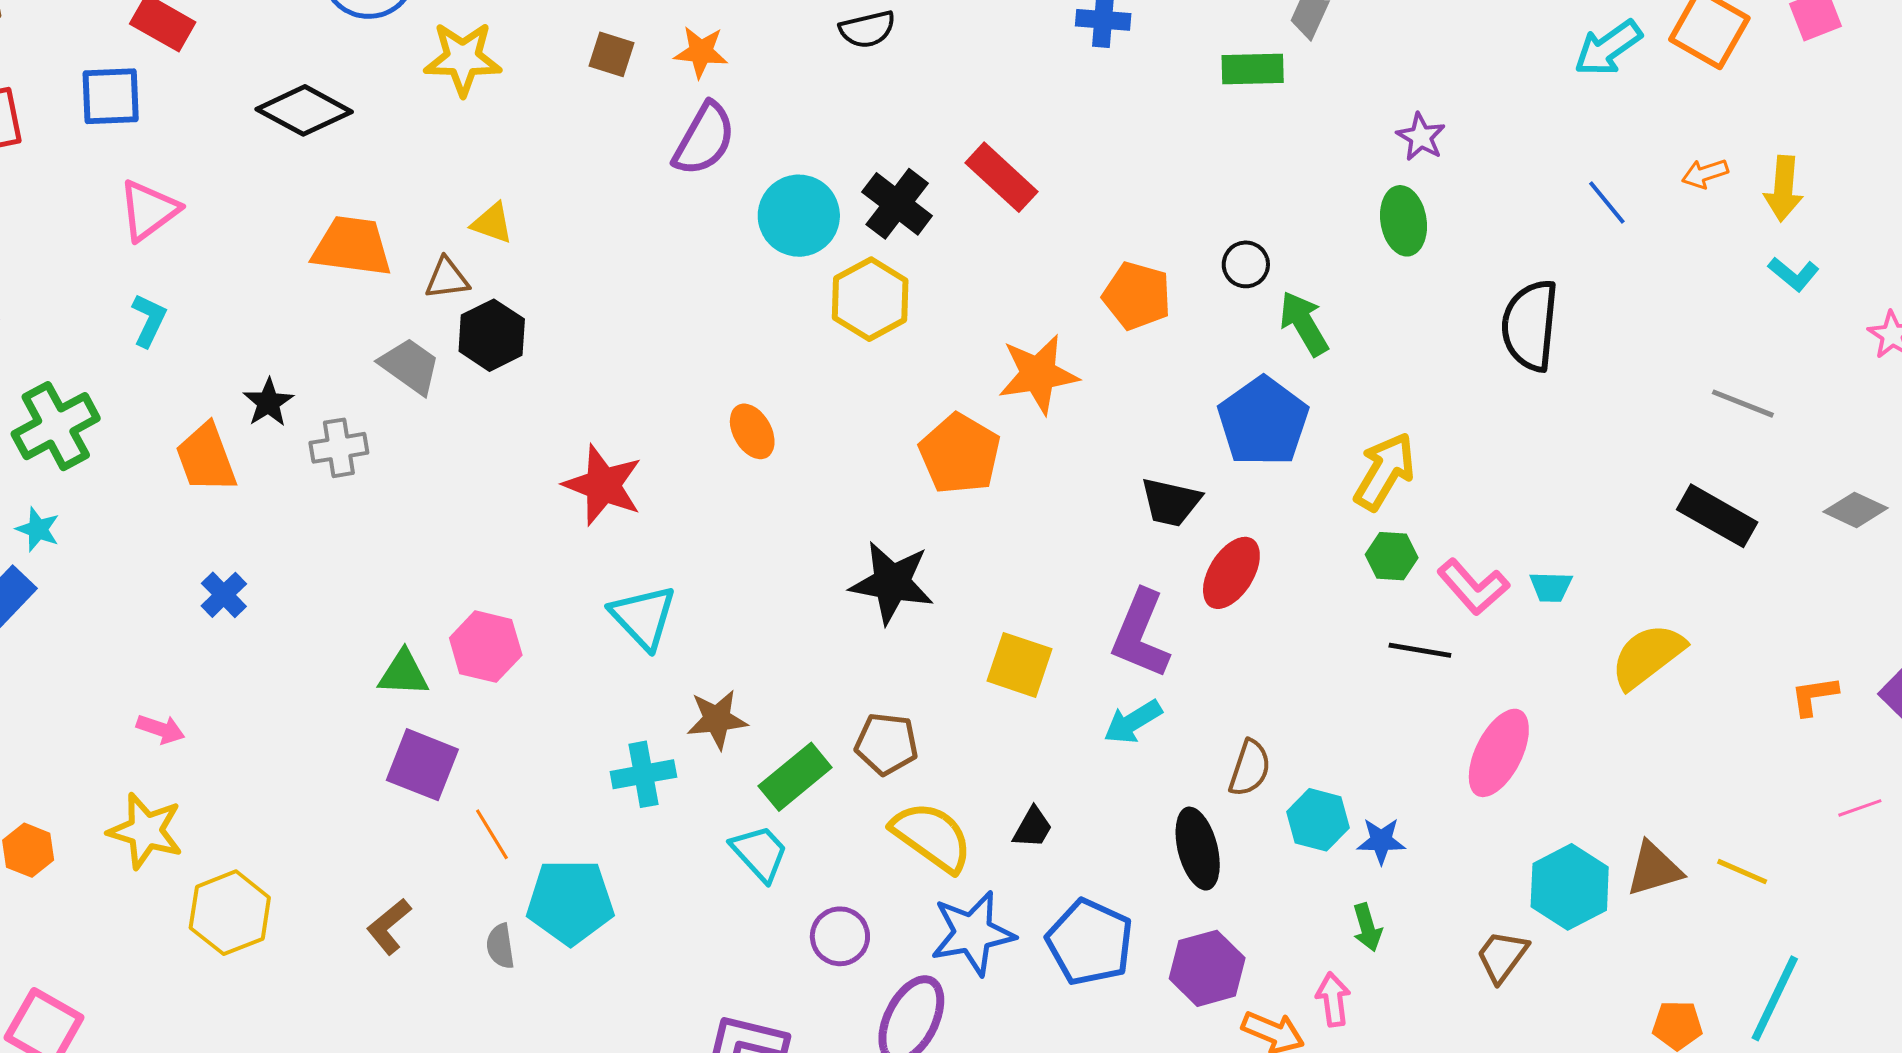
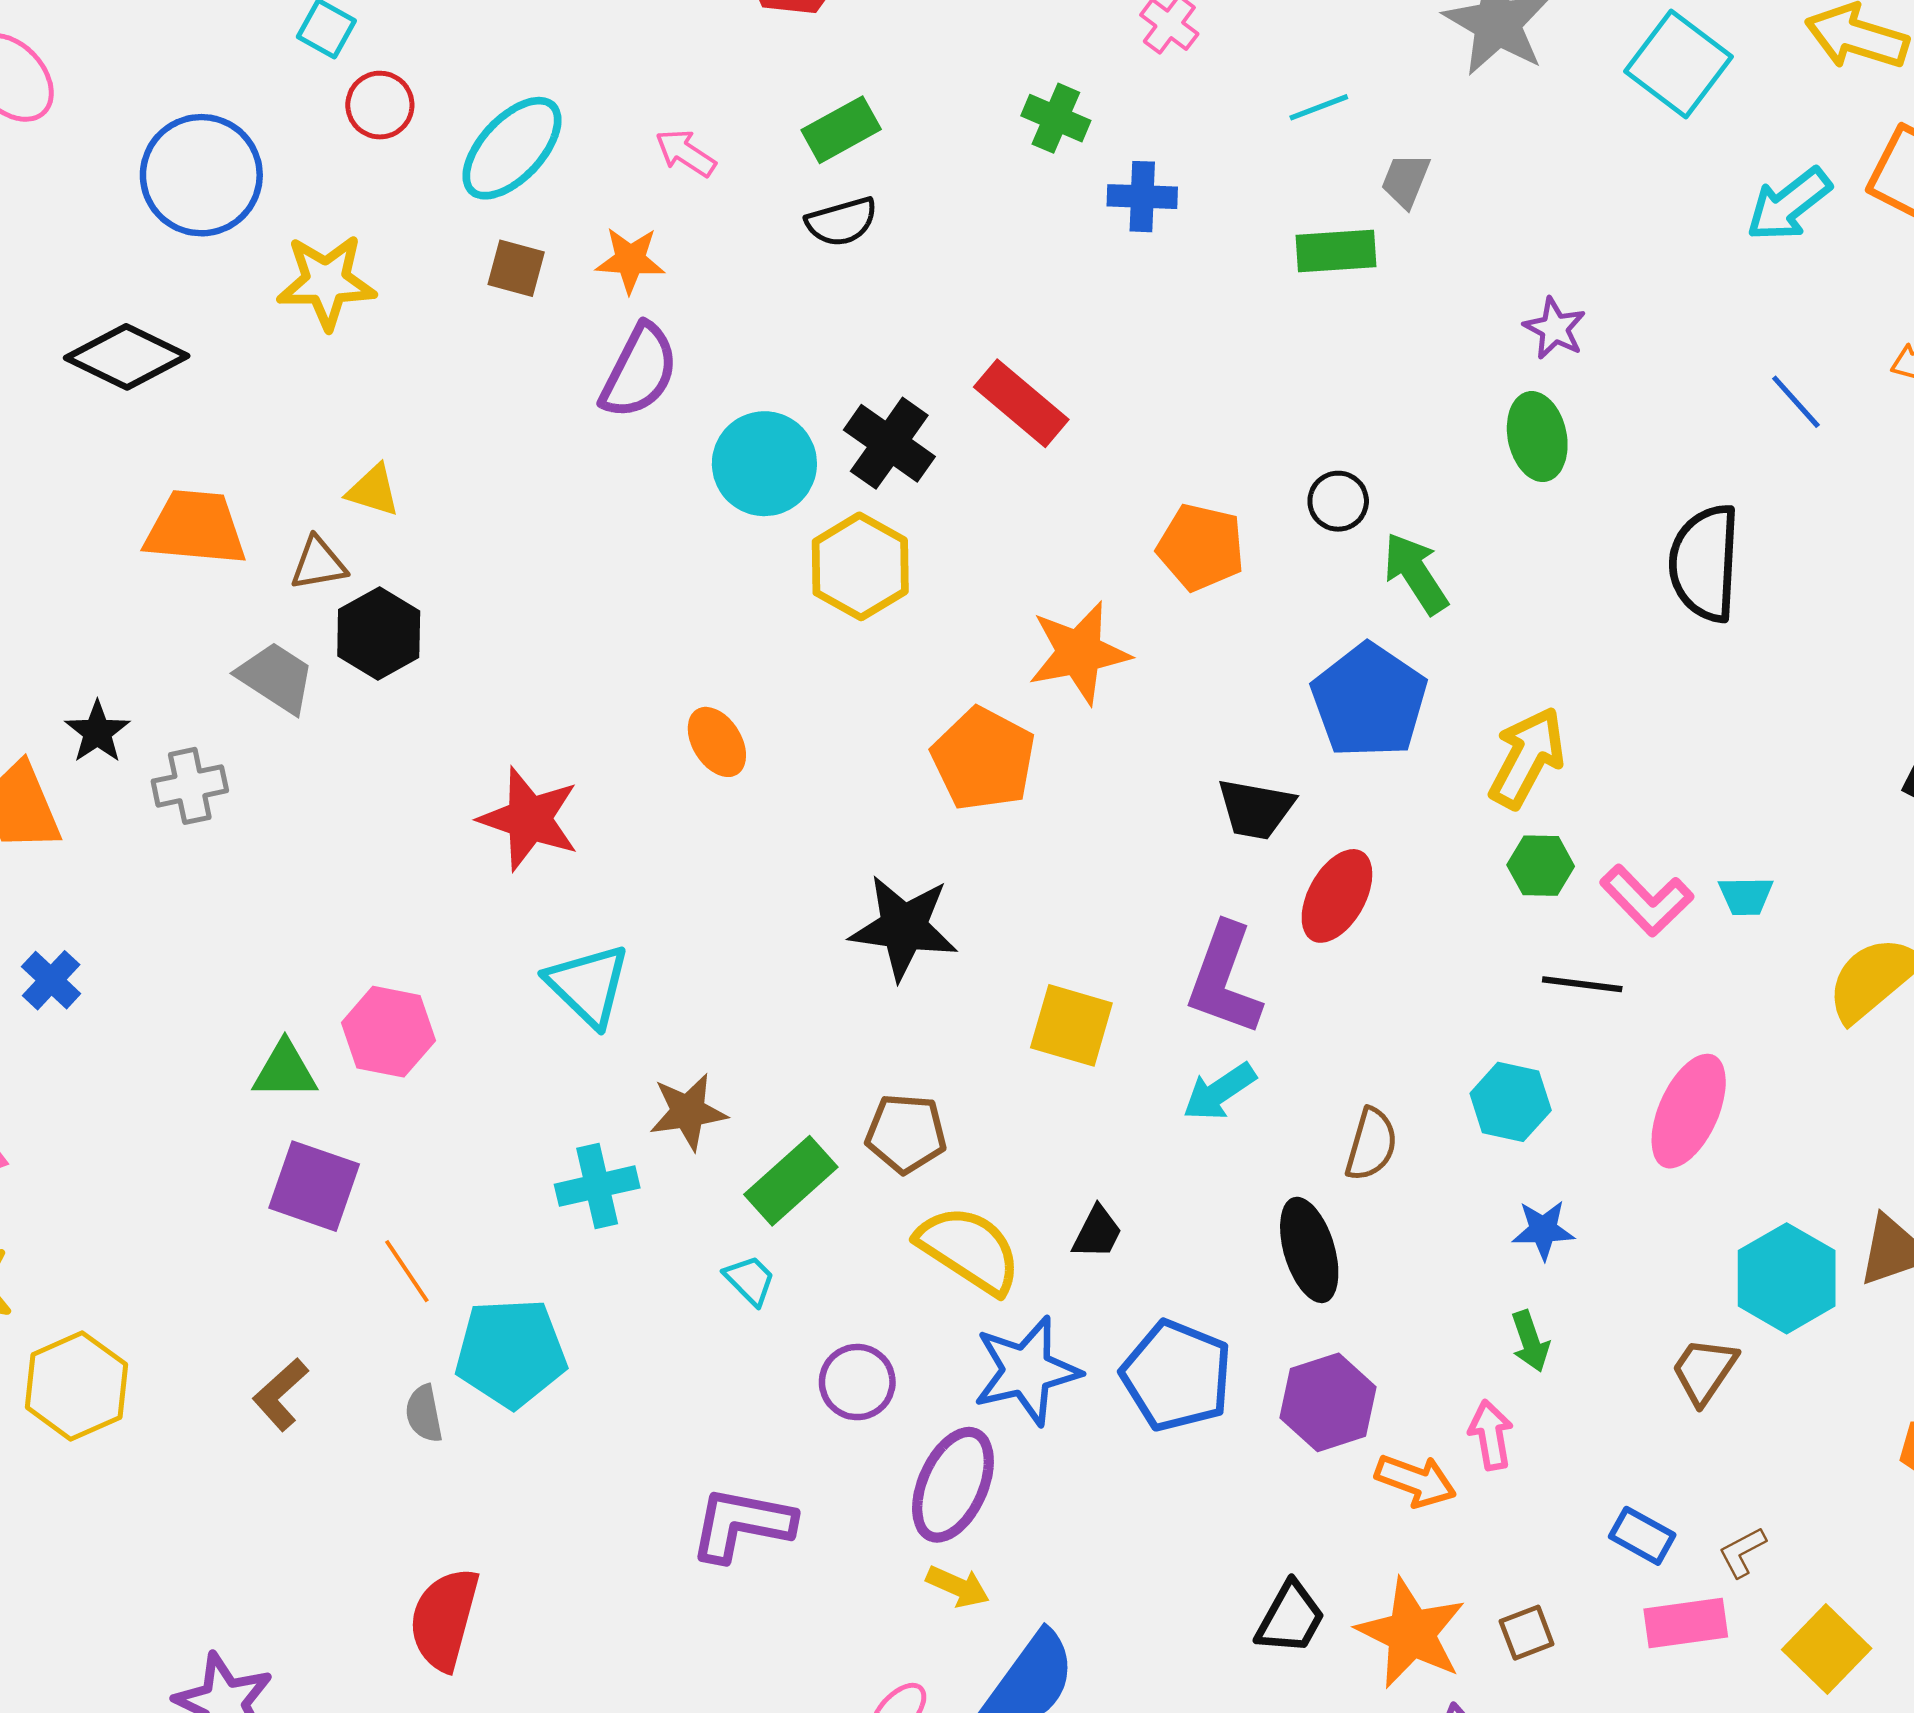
cyan hexagon: (1318, 820) -> (1511, 1102), moved
cyan trapezoid: (760, 853) -> (750, 1280), size x0.7

